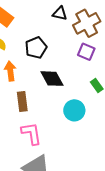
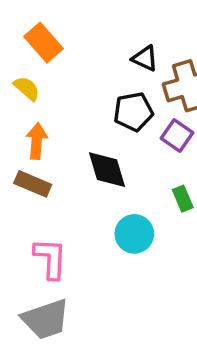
black pentagon: (36, 48) -> (133, 112), moved
brown rectangle: (22, 102) -> (33, 184), moved, turned -72

